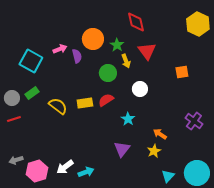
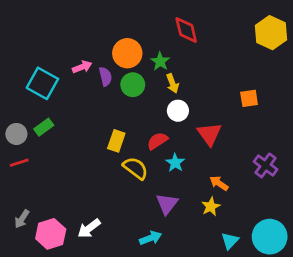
red triangle: (147, 51) -> (209, 134), moved
green circle: (108, 73) -> (133, 85), moved
white circle: (140, 89) -> (178, 111), moved
red semicircle: (106, 100) -> (157, 141), moved
yellow rectangle: (85, 103) -> (116, 141), turned -63
yellow semicircle: (58, 106) -> (135, 168), moved
gray arrow: (16, 160) -> (22, 219), turned -40
cyan arrow: (86, 172) -> (151, 238), moved

